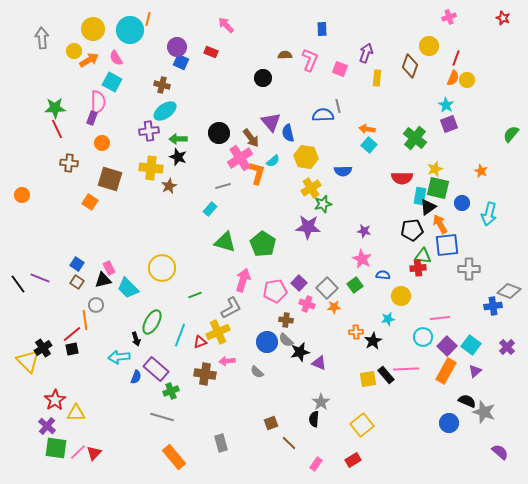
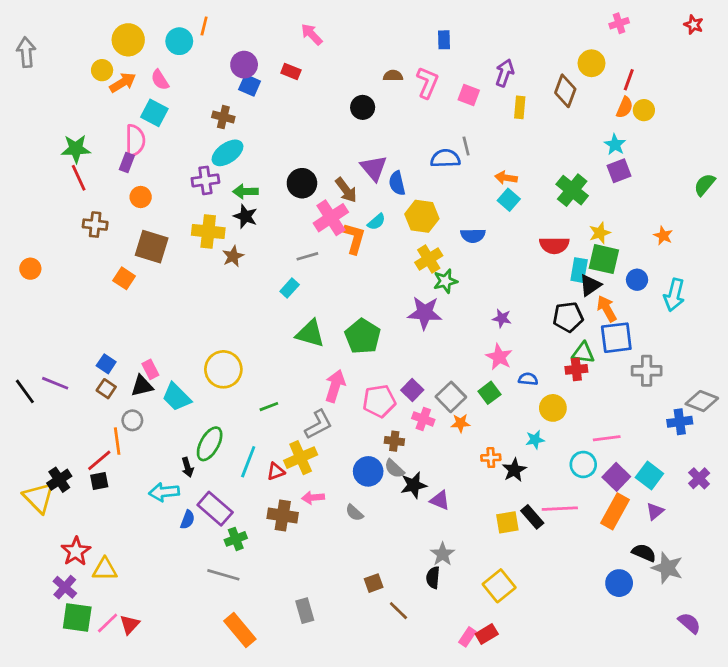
cyan circle: (130, 30) -> (179, 41), size x0.7
gray arrow: (42, 38) -> (26, 52), moved
pink rectangle: (316, 464) -> (467, 637), moved

